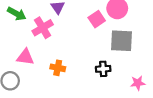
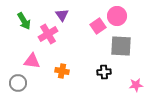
green arrow: (17, 14) -> (24, 21), turned 30

